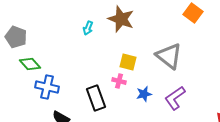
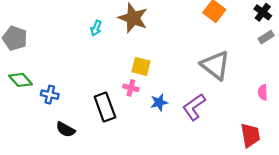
gray triangle: (169, 56) -> (215, 65), moved
green diamond: (30, 64) -> (20, 80), moved
blue cross: (47, 87) -> (50, 95), size x0.7

